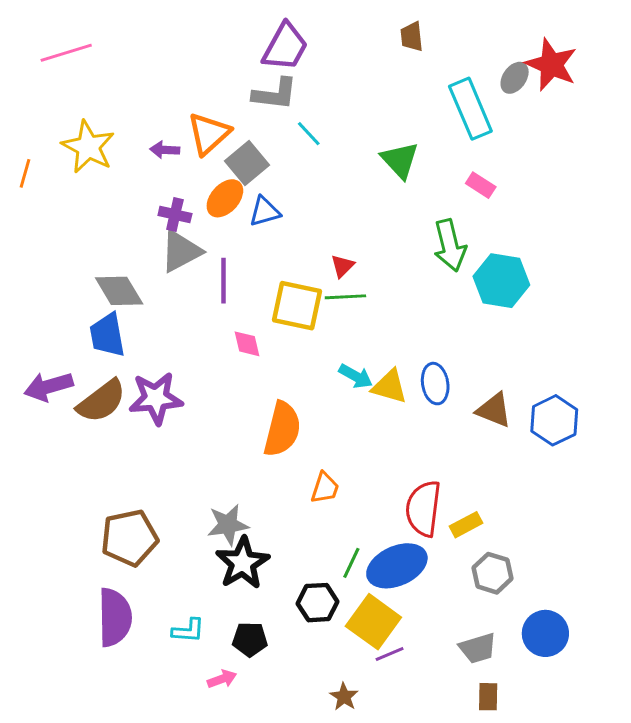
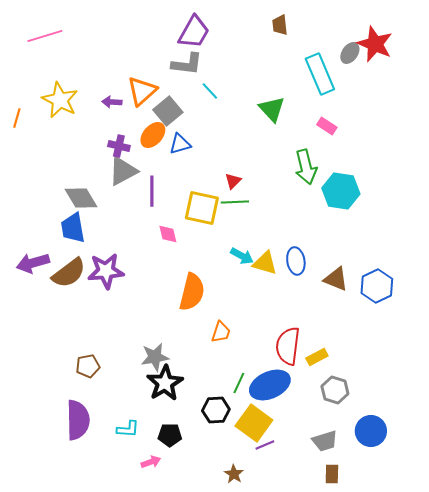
brown pentagon: (129, 538) -> (88, 366), size x0.6

